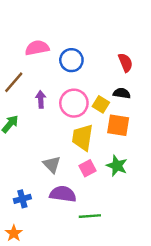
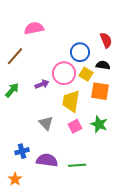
blue circle: (71, 60) -> (80, 52), moved
purple arrow: (41, 99) -> (42, 84), moved, turned 72
purple semicircle: (63, 194) -> (47, 160), moved

